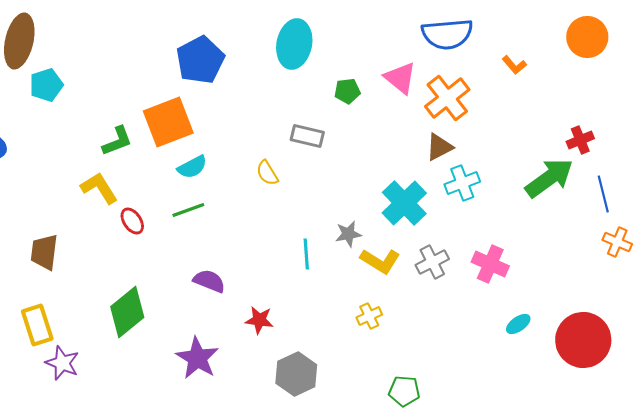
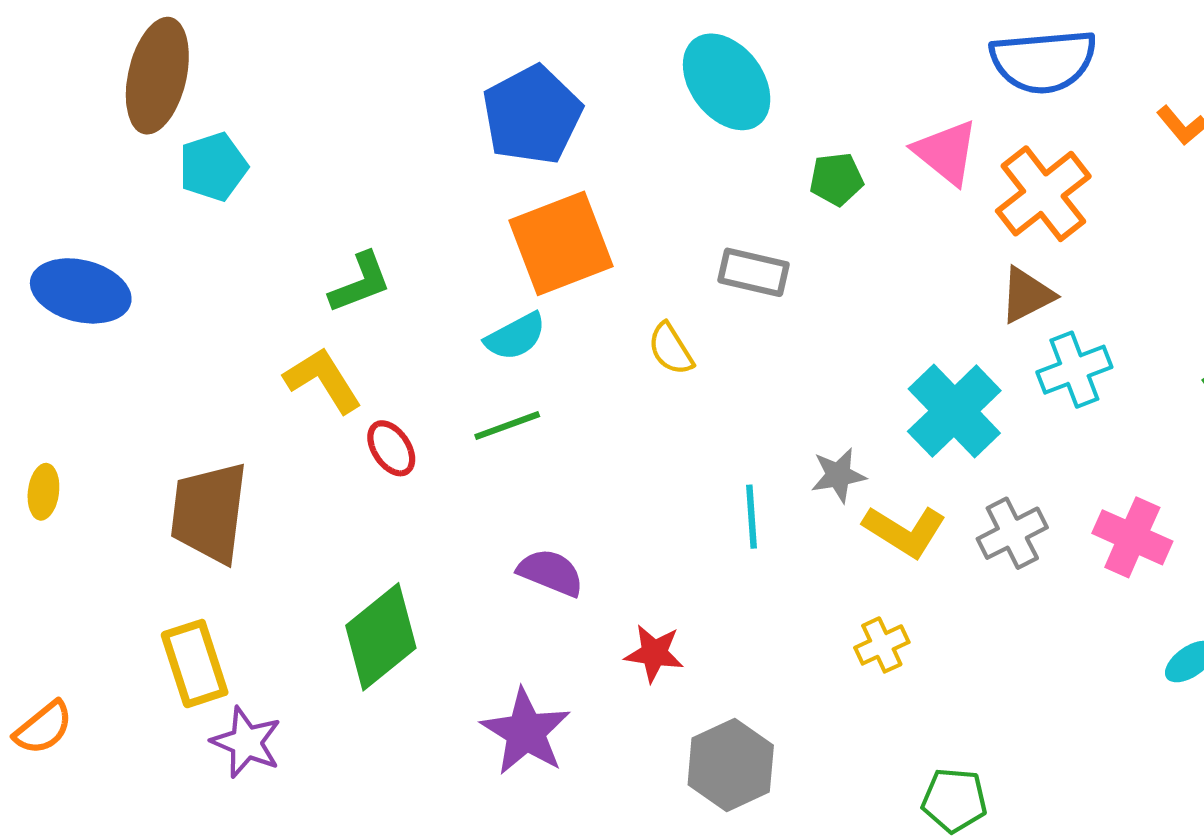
cyan ellipse: (294, 44) -> (727, 82), turned -48
orange square: (168, 122) -> (561, 243), moved
brown trapezoid: (44, 252) -> (209, 512), size x1.4

